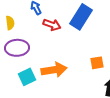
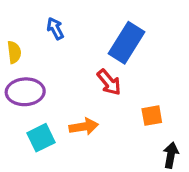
red arrow: (52, 25) -> (109, 82), moved, turned 30
orange arrow: (54, 70) -> (84, 127), size x0.7

